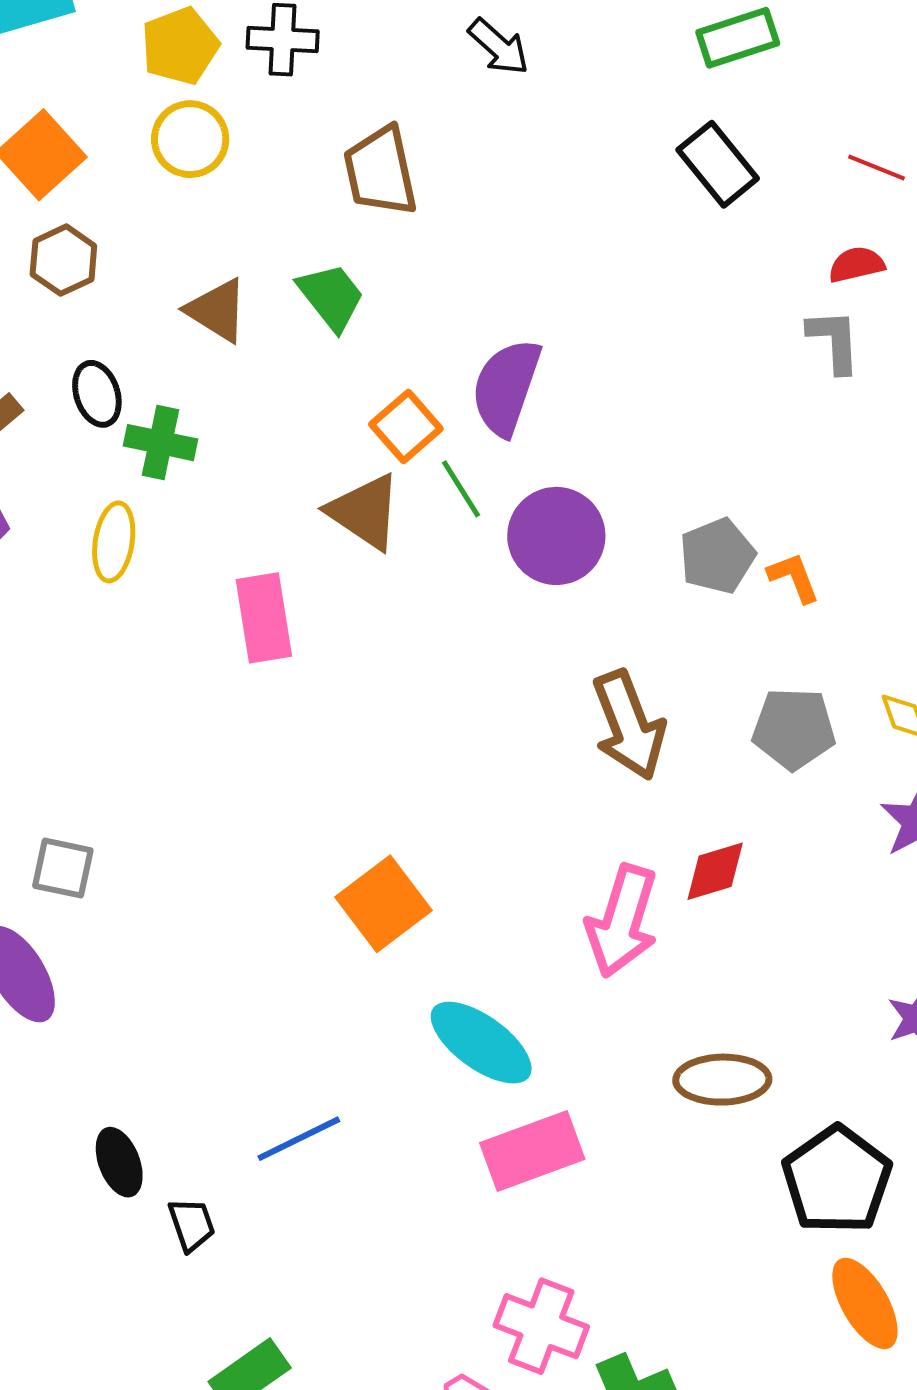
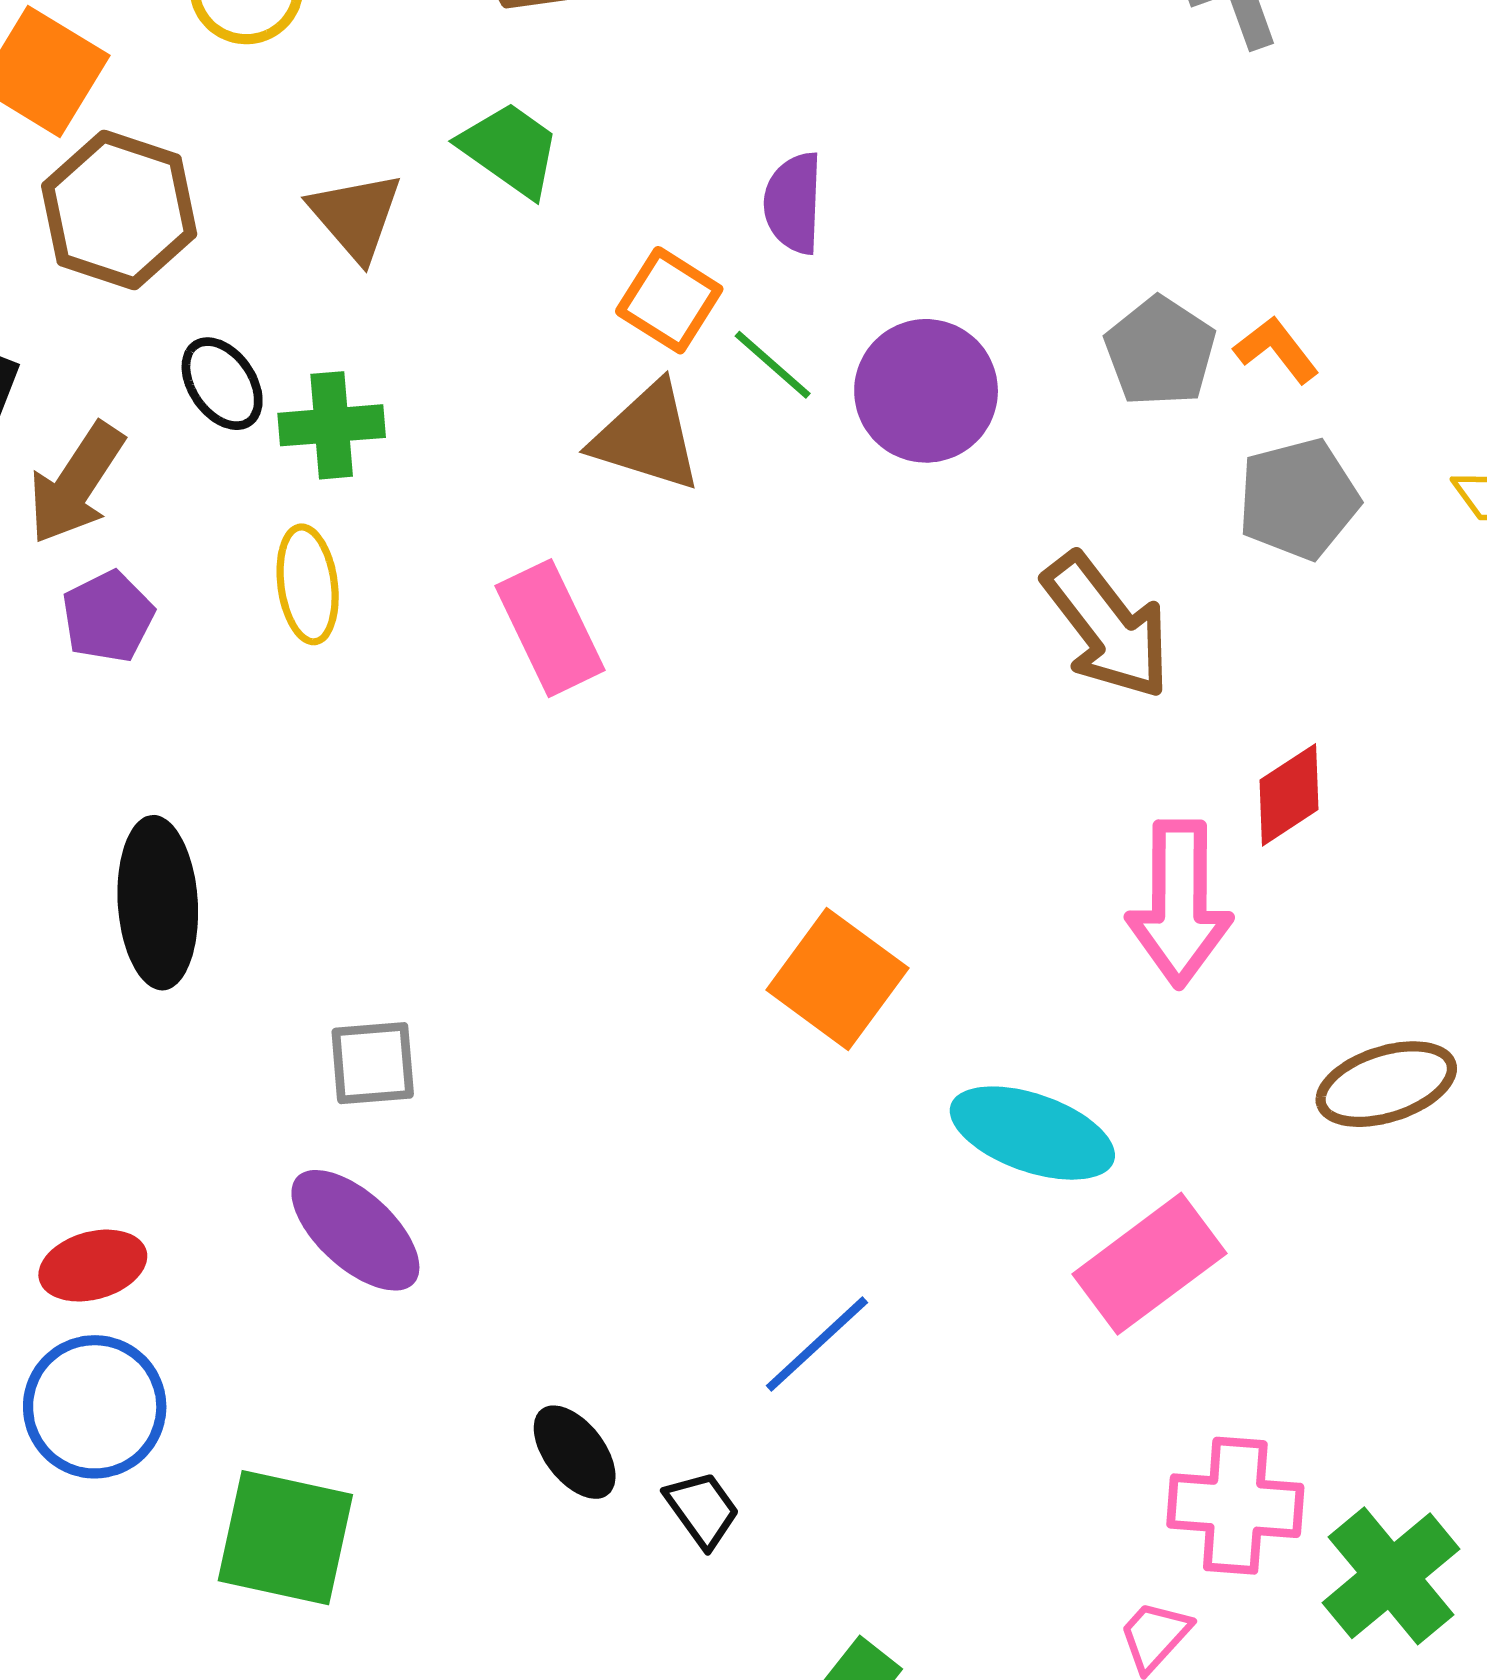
brown hexagon: (63, 260) -> (119, 210), size x1.5
brown triangle: (217, 310) -> (356, 216), turned 34
purple semicircle: (506, 387) -> (793, 203), size x0.7
gray pentagon: (794, 729) -> (1298, 499), moved

